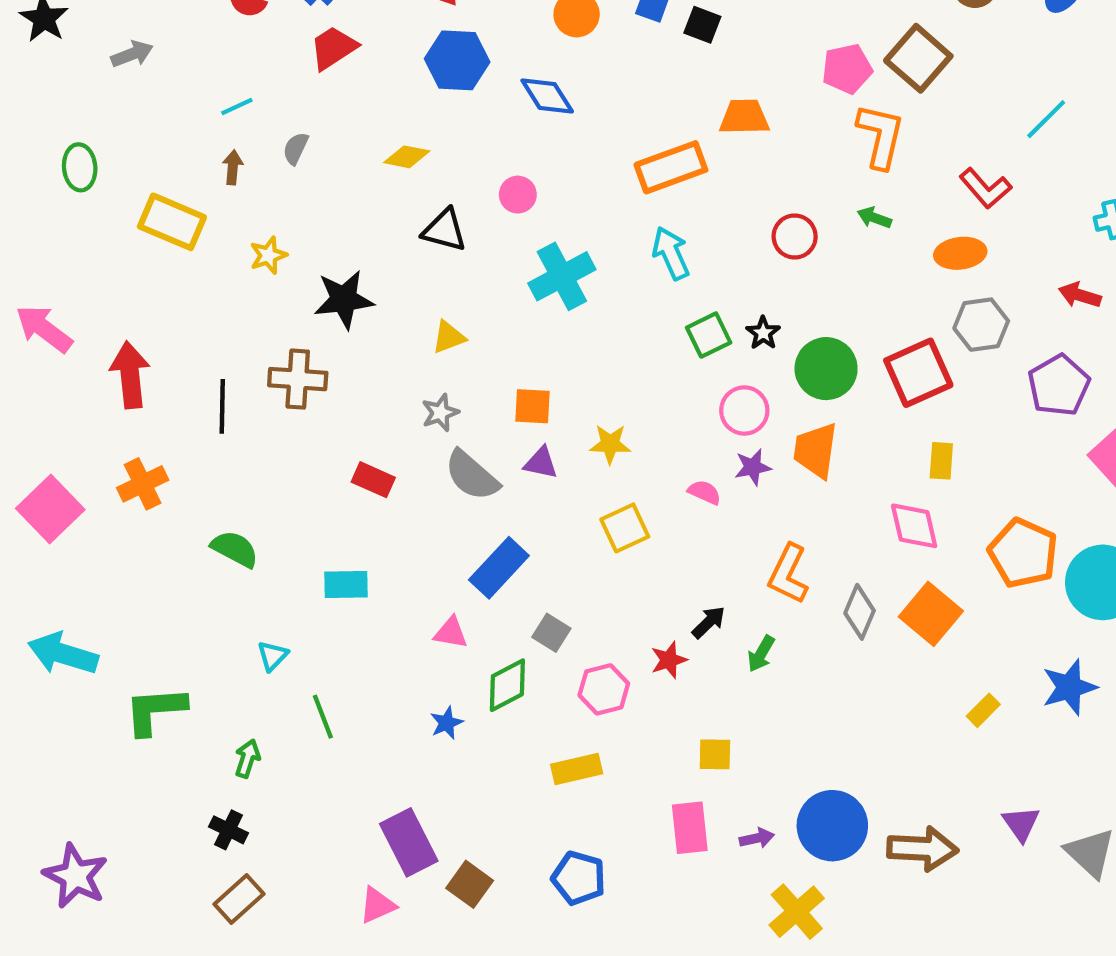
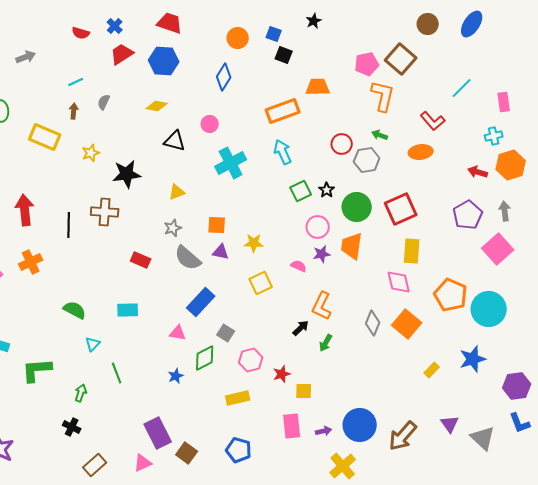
black square: (702, 25) -> (284, 55), moved
blue hexagon: (457, 60) -> (164, 61), moved
blue diamond: (547, 96) -> (224, 77), turned 64
gray hexagon: (981, 325) -> (367, 160), moved
yellow rectangle: (941, 461) -> (412, 251), size x1.4
green semicircle: (235, 549) -> (75, 310), moved
orange L-shape: (788, 574) -> (322, 306), moved
red star: (669, 660) -> (282, 374), moved
brown arrow: (922, 849) -> (403, 436), turned 128
brown rectangle: (239, 899) -> (95, 465), moved

